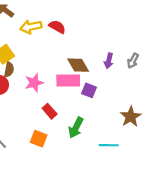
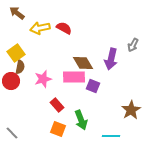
purple arrow: (109, 61) -> (111, 59), size x1.5
gray arrow: (133, 61) -> (133, 45), moved
green arrow: (76, 128) -> (81, 120), turned -48
orange square: (39, 139) -> (58, 129), moved

